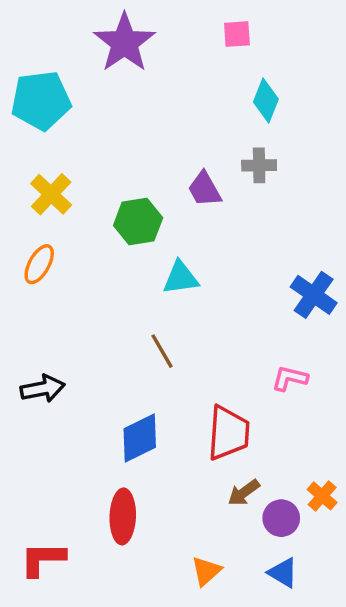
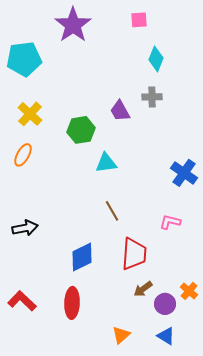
brown line: (162, 351) -> (112, 211), moved
red L-shape: (43, 559) -> (22, 301), moved, turned 44

